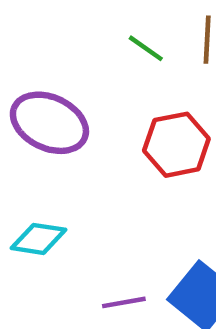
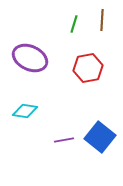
green line: (146, 48) -> (74, 24), turned 72

